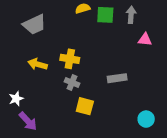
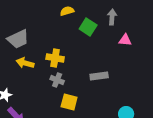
green square: (105, 15) -> (88, 27), moved, turned 30
gray trapezoid: (34, 24) -> (18, 39), moved

